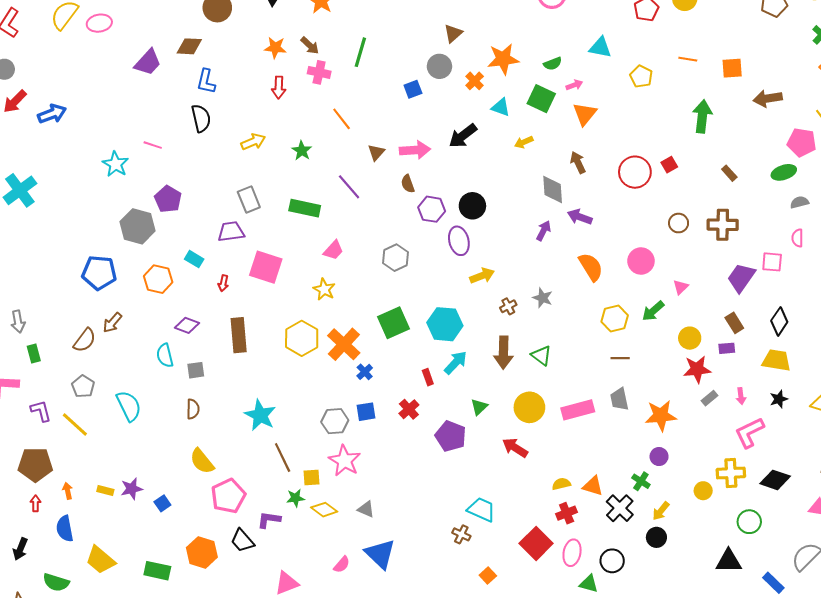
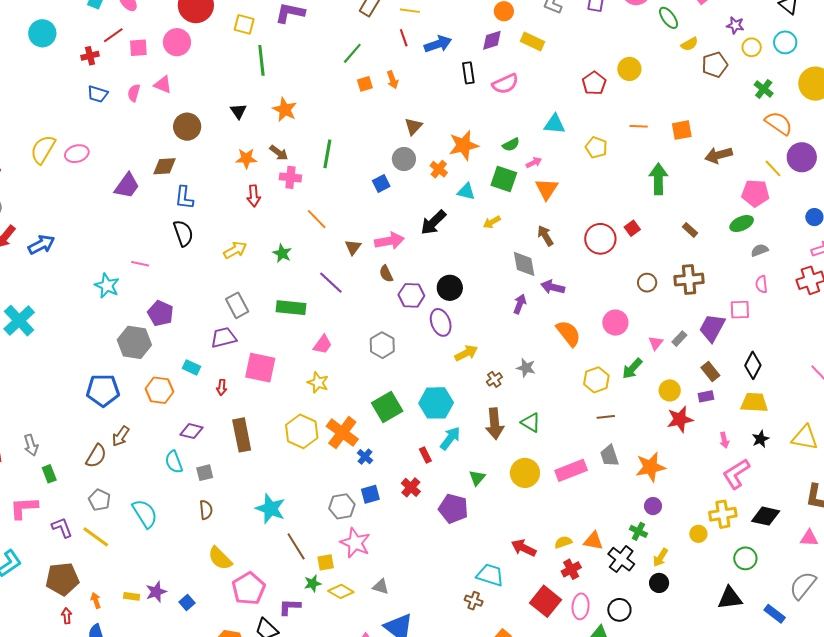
gray rectangle: (710, 398) -> (679, 339), moved
red arrow: (515, 448) -> (524, 548), moved

